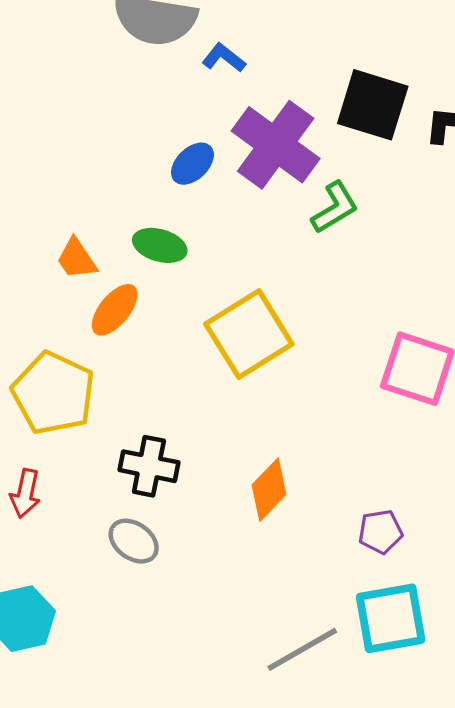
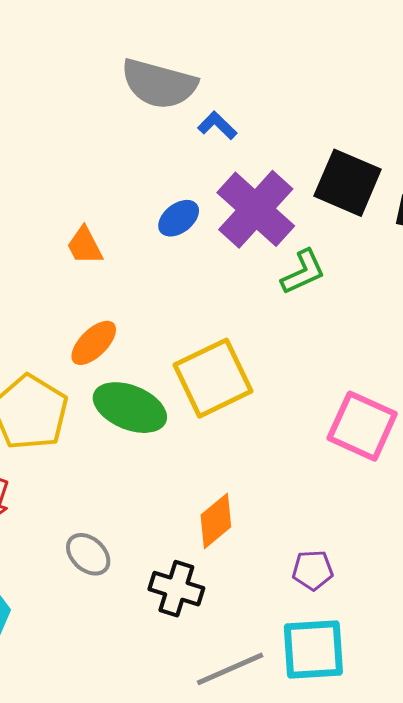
green ellipse: (160, 245) -> (130, 408), moved, size x1.5
orange trapezoid: (77, 259) -> (85, 246), moved
black cross: (149, 466) -> (176, 589), moved

